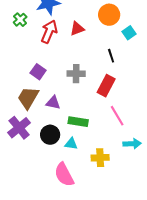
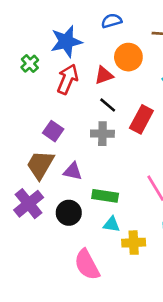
orange circle: (109, 15) -> (128, 57), moved
black line: (111, 56) -> (108, 105), moved, turned -32
red rectangle: (106, 86) -> (141, 119), moved
cyan triangle: (71, 144) -> (112, 224), moved

